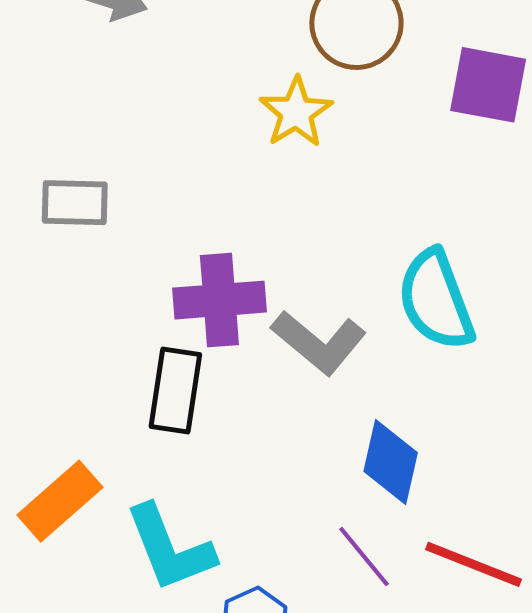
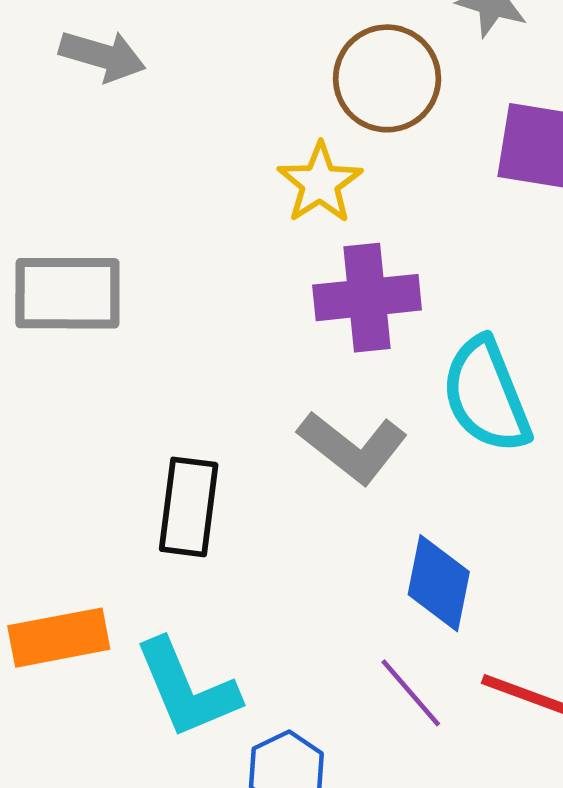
gray rectangle: (75, 203) -> (67, 293), size x1.4
purple cross: (219, 300) -> (367, 298), moved
orange rectangle: (60, 501) -> (59, 638), turned 32

